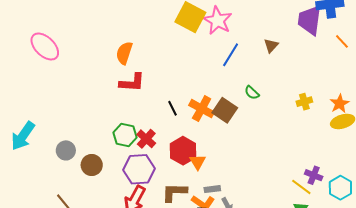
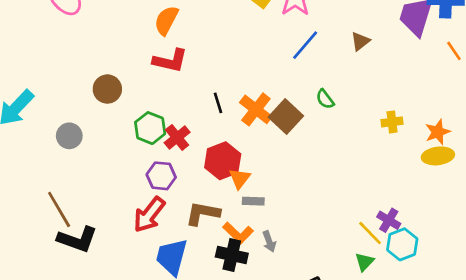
brown circle: (92, 165) -> (107, 89), moved
purple hexagon: (139, 169) -> (161, 176), size x0.7
cyan hexagon: (340, 188) -> (402, 244), moved
gray rectangle: (212, 189) -> (253, 201), moved

